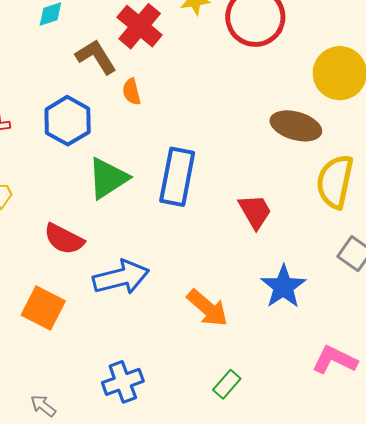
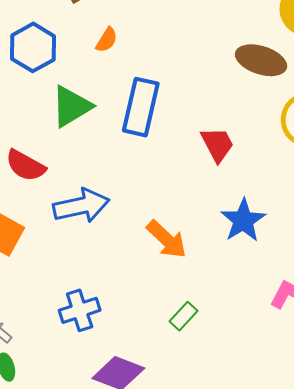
orange semicircle: (131, 92) -> (107, 40), moved, turned -136

